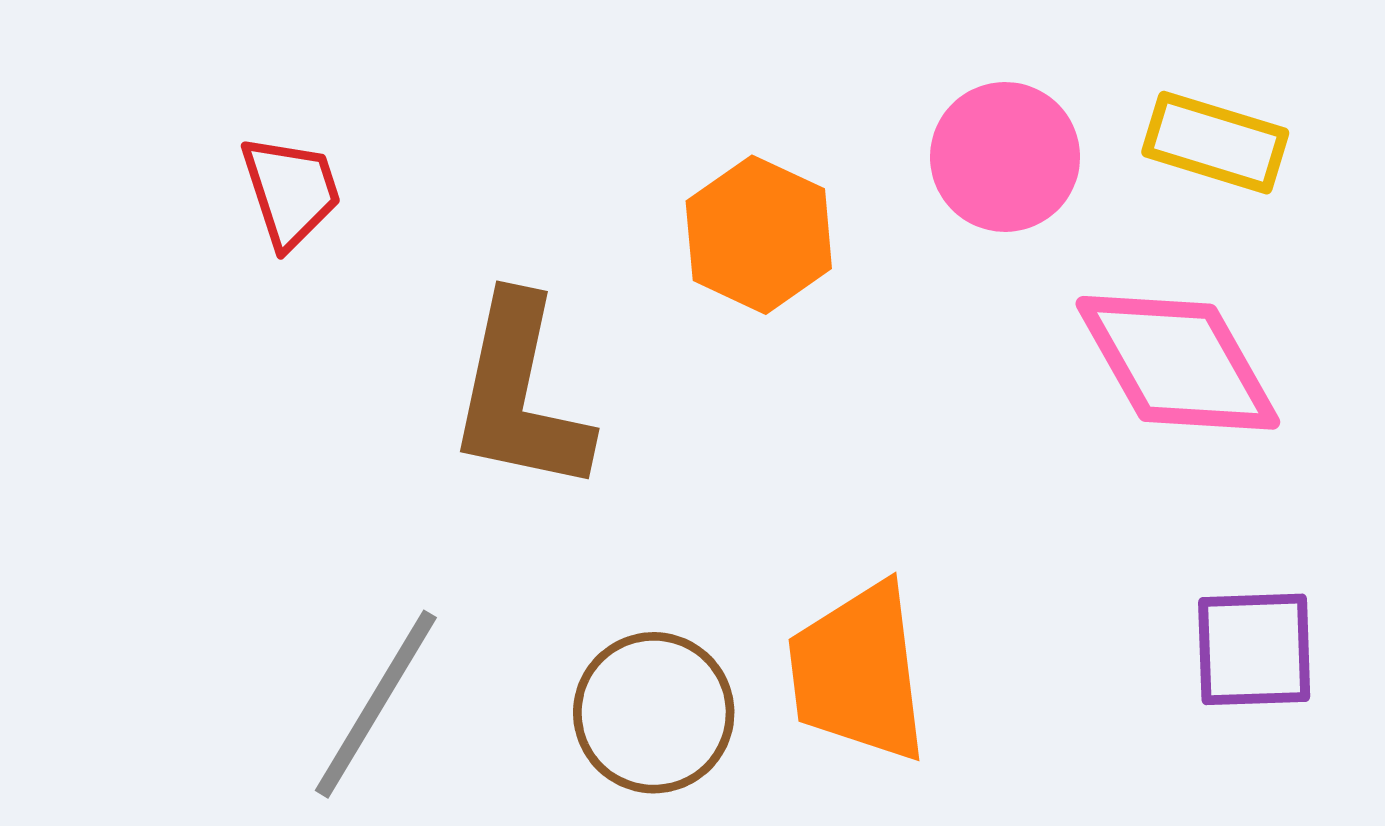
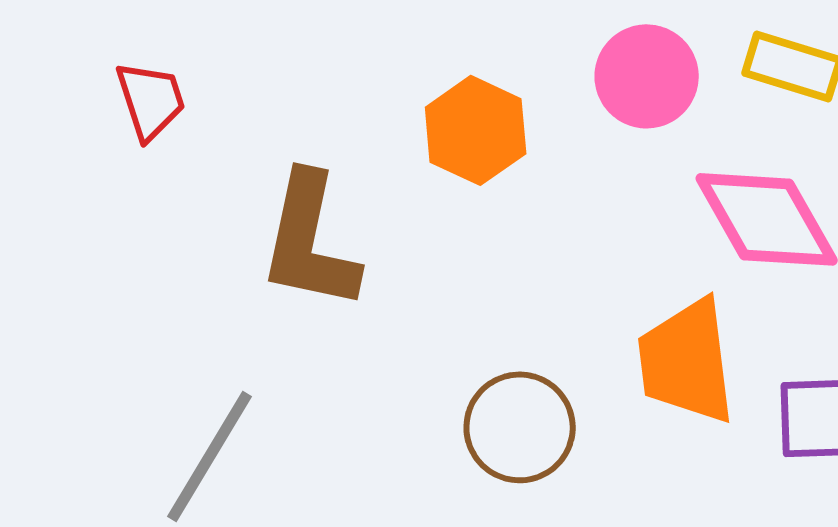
orange trapezoid: (858, 672) -> (687, 361), moved
brown circle: (654, 713) -> (520, 427), moved

